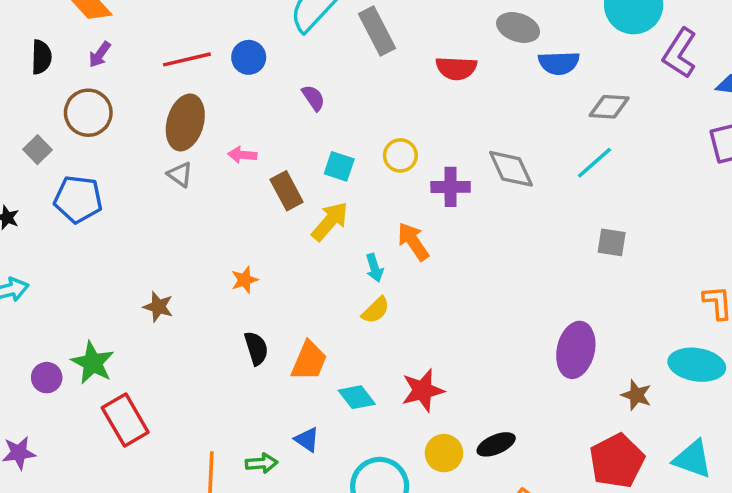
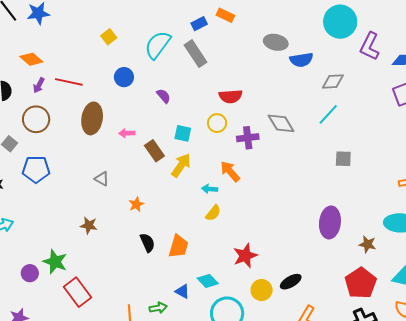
red line: (187, 59) -> (69, 82), moved, turned 32
red semicircle: (456, 68) -> (231, 96), moved
gray triangle: (180, 174) -> (102, 179), moved
cyan arrow: (374, 268) -> (210, 189), turned 119
cyan diamond: (357, 397) -> (208, 281), moved

